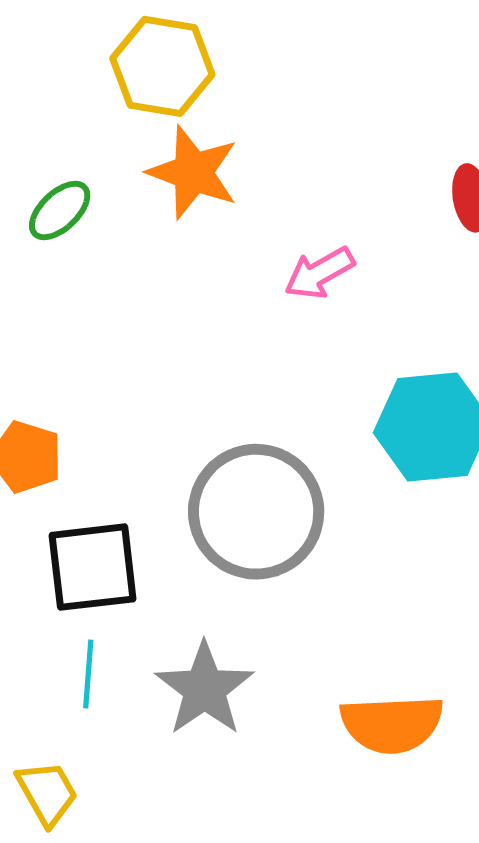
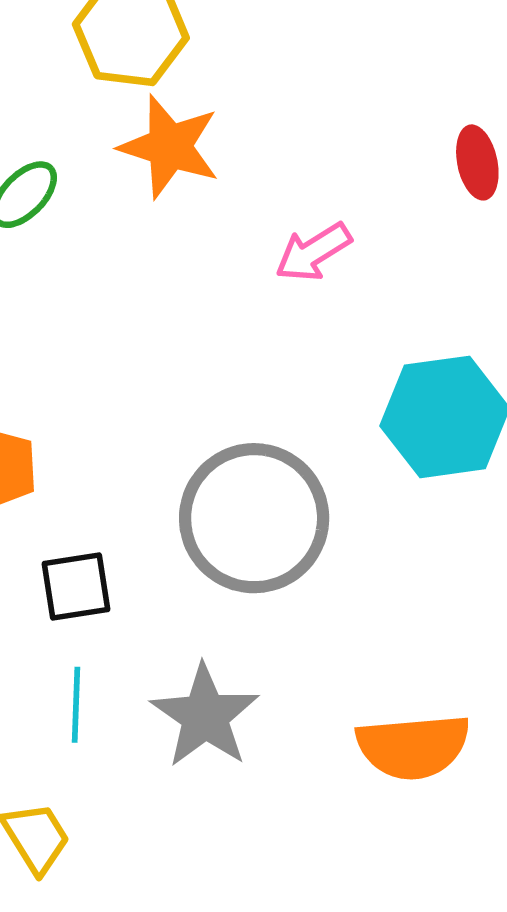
black square: (93, 567) -> (76, 587), size x0.7

